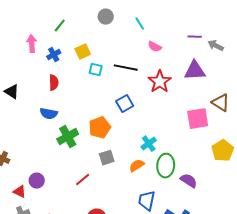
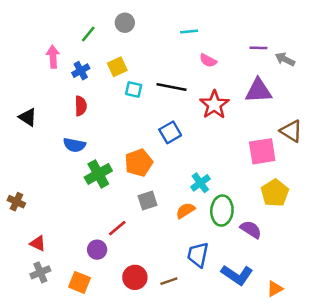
gray circle: (106, 17) -> (125, 23), moved
cyan line: (140, 24) -> (189, 32), turned -64
yellow pentagon: (223, 151) -> (275, 193), moved
purple circle: (37, 181) -> (97, 250), moved

